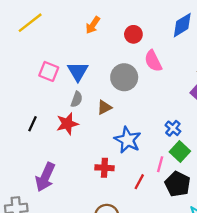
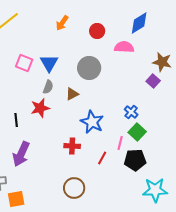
pink semicircle: (153, 61) -> (124, 47), moved, turned 120
black line: (32, 124) -> (16, 120), moved, turned -32
black pentagon: (178, 184) -> (135, 160), turned -30

